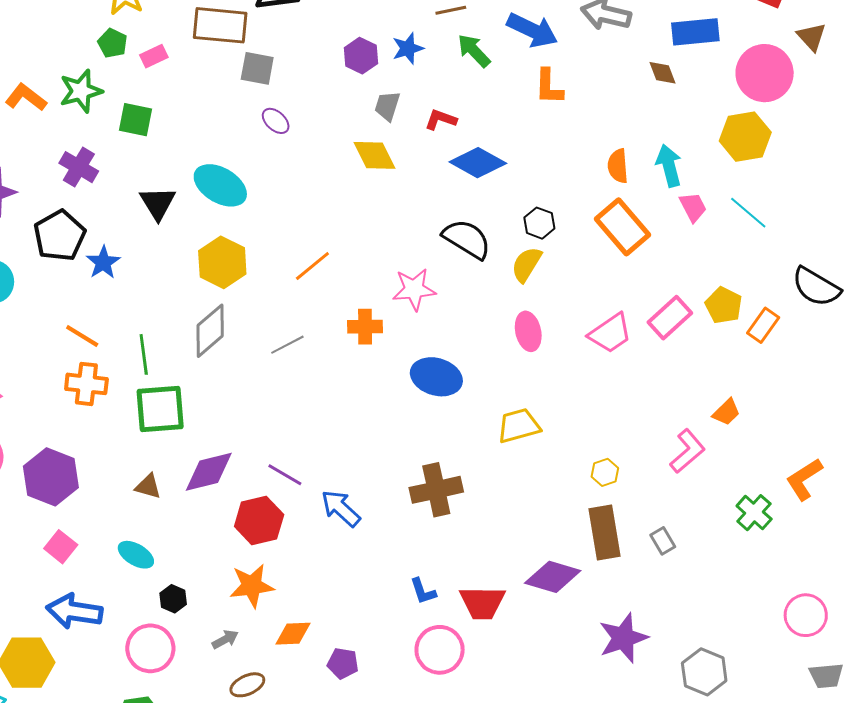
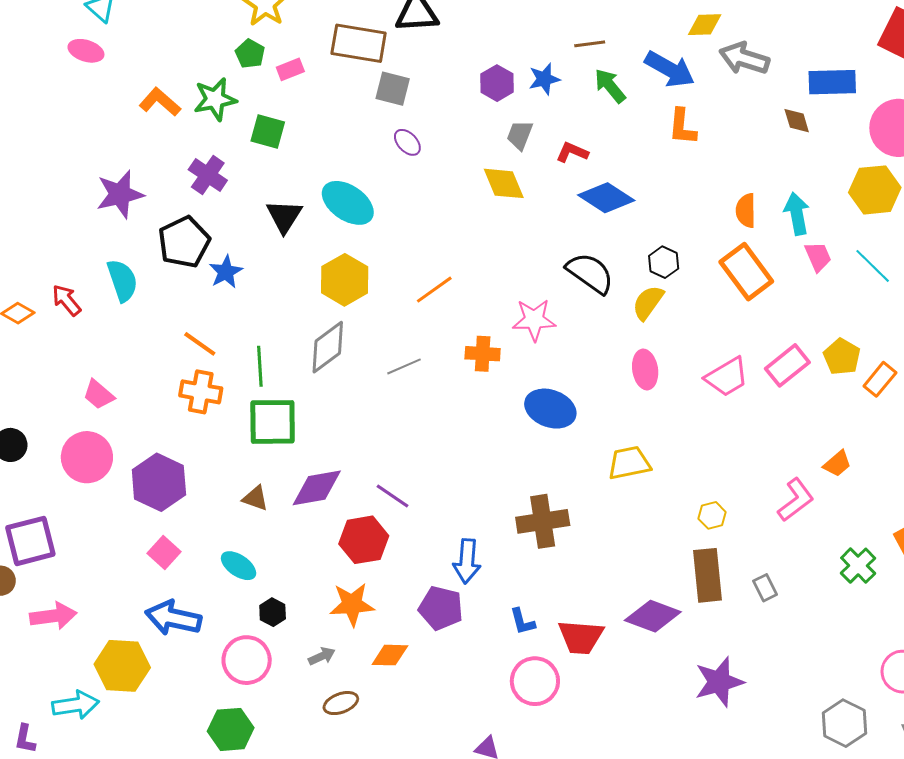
blue arrow: (341, 508) -> (467, 561), moved, turned -132
purple pentagon: (343, 663) -> (441, 608), moved, size x1.4
gray hexagon: (704, 672) -> (844, 723), moved

